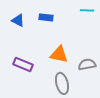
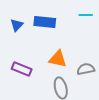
blue rectangle: (46, 17) -> (45, 22), size x1.5
blue triangle: (18, 20) -> (17, 25), turned 48

